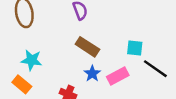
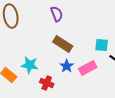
cyan star: (32, 60) -> (30, 65), moved

